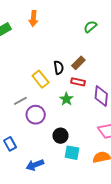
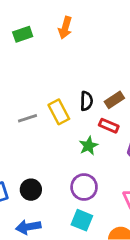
gray line: (20, 101) -> (28, 118), moved
purple circle: (36, 115) -> (84, 187), moved
black circle: (60, 136) -> (31, 190), moved

